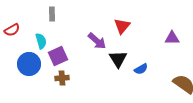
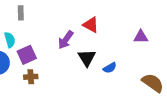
red triangle: (122, 26) -> (91, 25), turned -42
purple arrow: (97, 41) -> (66, 40), turned 84

